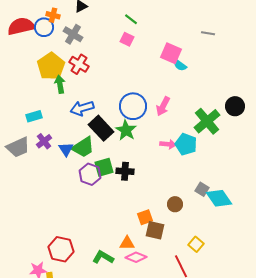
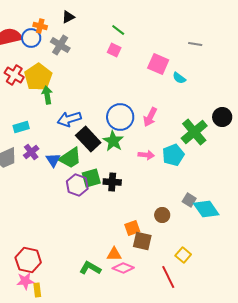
red cross: (79, 64) -> (14, 75), moved
cyan semicircle: (180, 65) -> (179, 78), moved
pink arrow: (168, 144) -> (146, 155), moved
cyan pentagon: (186, 144) -> (173, 155), turned 30
red hexagon: (61, 249) -> (28, 260), moved

